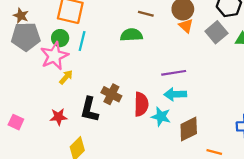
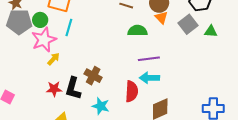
green semicircle: (131, 35) -> (137, 31), moved
green circle: (60, 38) -> (40, 20), moved
red semicircle: (141, 104) -> (132, 91), moved
red star: (58, 117) -> (54, 89), moved
cyan star: (161, 117) -> (101, 106), moved

